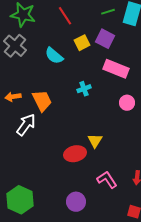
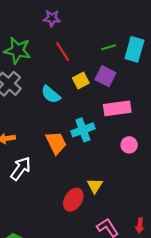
pink rectangle: (116, 69) -> (117, 108), turned -30
cyan cross: (84, 89) -> (83, 130), size x1.5
orange trapezoid: (42, 101) -> (56, 143), moved
red ellipse: (75, 154) -> (73, 200), turned -45

